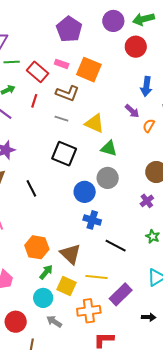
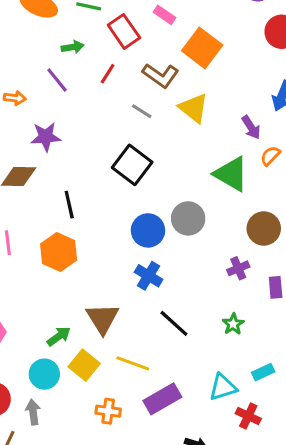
pink rectangle: (62, 64) -> (164, 15), moved
yellow triangle: (95, 123) -> (193, 108), moved
green triangle: (109, 148) -> (231, 174), moved, size x1.4
orange hexagon: (37, 247) -> (59, 252), moved
orange cross: (89, 311) -> (108, 411), size x0.7
gray arrow: (54, 321) -> (33, 412), moved, turned 35

